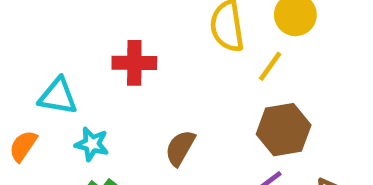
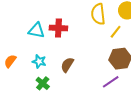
cyan triangle: (58, 96) -> (36, 30), moved
brown semicircle: (180, 148) -> (67, 65), moved

